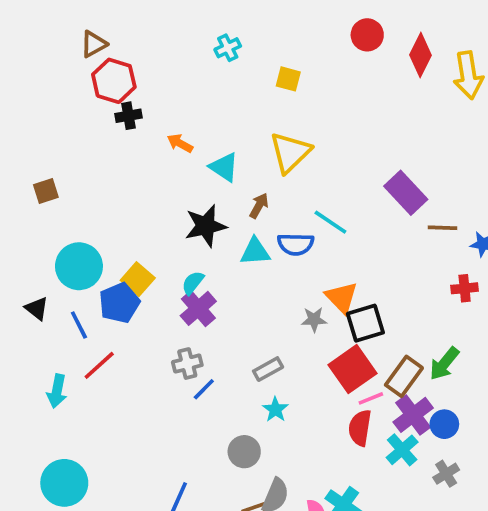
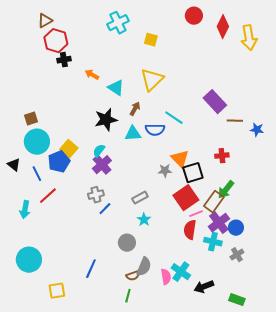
cyan cross: (228, 48) -> (118, 23), size x1.5
brown square: (46, 191) -> (31, 119), moved
red cross: (465, 288) -> (222, 156), moved
green arrow: (444, 364) -> (226, 190), moved
cyan cross: (402, 450) -> (213, 242), turned -36

